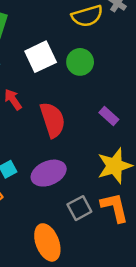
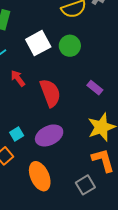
gray square: (79, 208) -> (85, 185), moved
orange ellipse: (47, 242) -> (40, 176), moved

